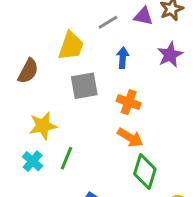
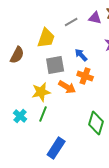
blue arrow: (123, 58) -> (81, 55), moved, turned -48
yellow star: (43, 126) -> (41, 92), moved
orange arrow: (130, 138) -> (67, 87), moved

